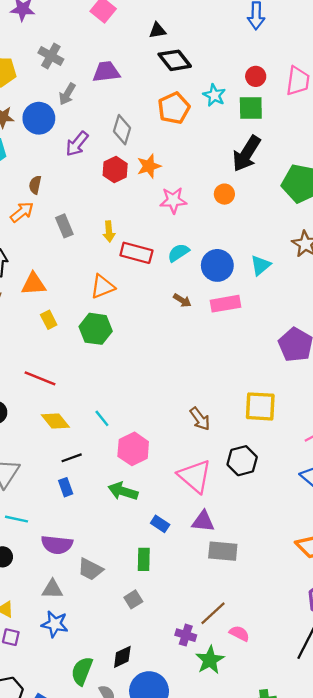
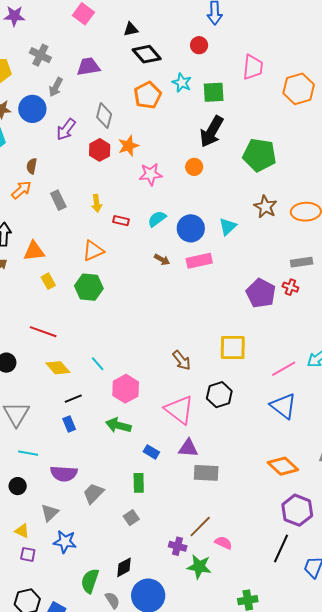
red circle: (256, 76) -> (199, 45), moved
red rectangle: (136, 253) -> (121, 221), size x0.6
gray trapezoid: (90, 569) -> (93, 493), turned 110
gray triangle: (52, 589) -> (50, 513), moved, turned -42
green star: (210, 660) -> (199, 567), turned -30

